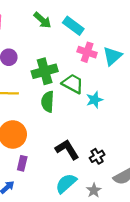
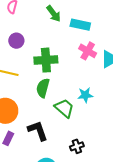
cyan rectangle: (73, 26) -> (80, 25), turned -36
green trapezoid: (73, 84) -> (64, 108), moved
black L-shape: (67, 150) -> (38, 131), moved

